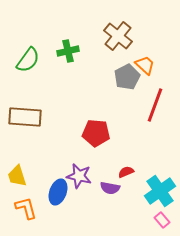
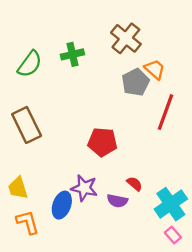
brown rectangle: (25, 117) -> (27, 125), turned 60
red semicircle: (126, 172) -> (134, 184), turned 63

